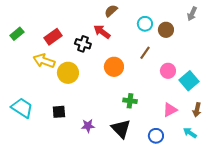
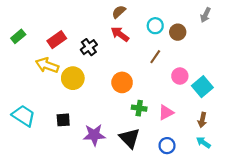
red arrow: (102, 32) -> (120, 34), moved
black cross: (83, 44) -> (89, 47), turned 35
orange circle: (114, 67) -> (122, 82), moved
pink triangle: (170, 110) -> (166, 112), moved
brown arrow: (197, 110) -> (202, 120), moved
purple star: (88, 126) -> (94, 135), size x1.5

